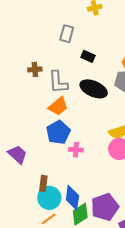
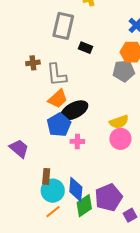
gray rectangle: (67, 34) -> (63, 26), size x1.5
black ellipse: (94, 89) -> (74, 110), moved, turned -48

